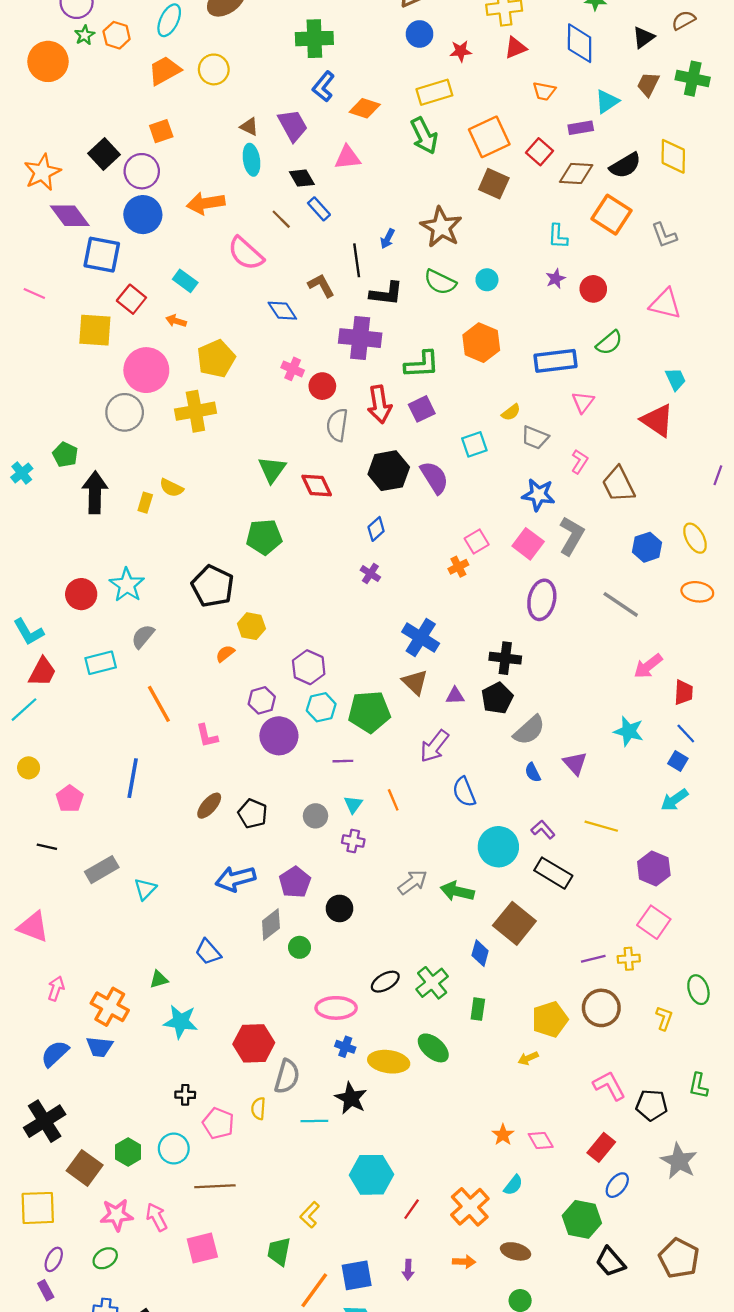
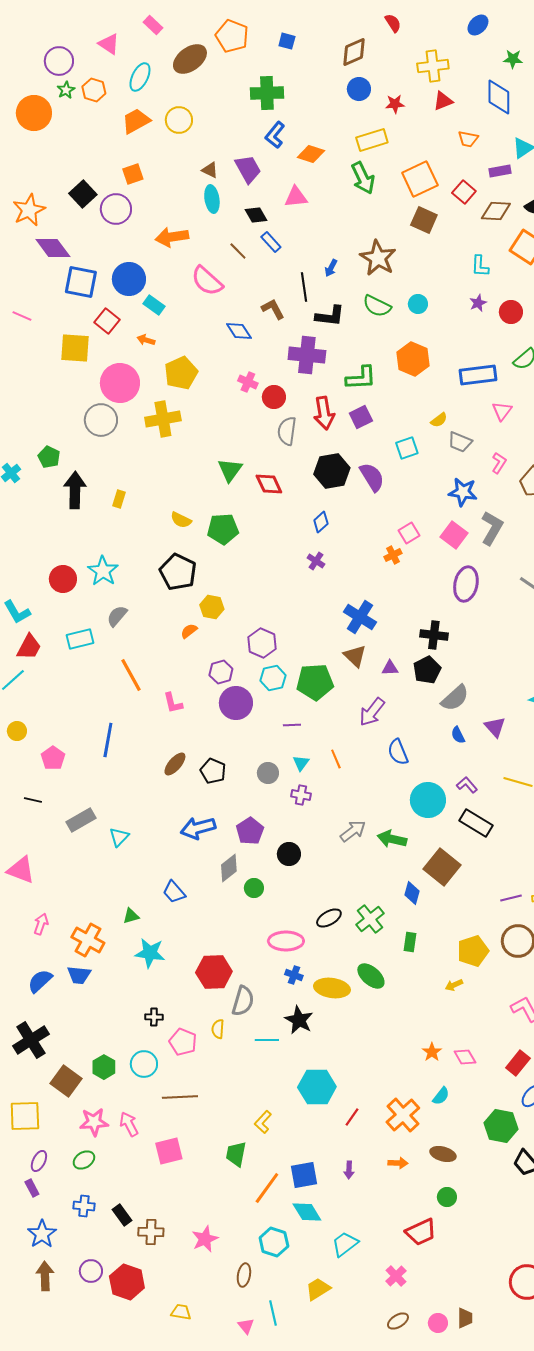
blue circle: (143, 215) -> (129, 279), moved
yellow semicircle: (171, 488) -> (181, 520), moved

